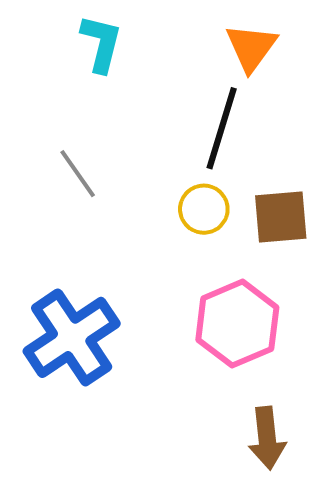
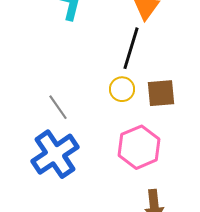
gray line: (78, 174) -> (58, 107), moved

